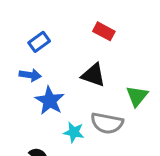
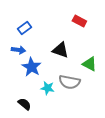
red rectangle: (104, 31) -> (79, 21), moved
green triangle: (137, 96) -> (89, 64), turned -42

